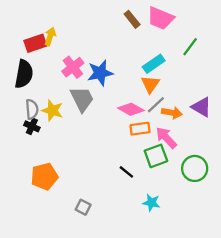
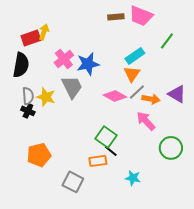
brown rectangle: (132, 19) -> (116, 17), turned -56
orange rectangle: (140, 129) -> (98, 161), moved
green square: (156, 156) -> (106, 137), moved, turned -35
gray square: (83, 207) -> (73, 182), size x1.5

